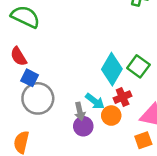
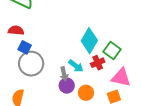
red semicircle: (19, 56) -> (16, 30), turned 126
green square: (138, 66) -> (112, 50), moved
orange circle: (111, 116) -> (86, 93), moved

